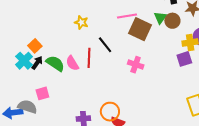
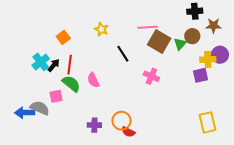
green triangle: (160, 18) -> (180, 44), moved
orange square: (35, 46) -> (63, 37), moved
red line: (89, 58) -> (70, 65), moved
green semicircle: (55, 63) -> (71, 84), moved
pink semicircle: (72, 63) -> (93, 80), moved

